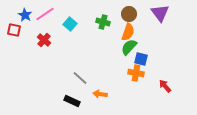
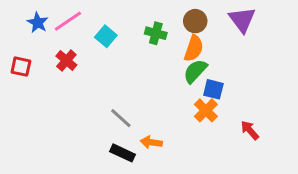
red square: (14, 30) -> (21, 67), moved
orange cross: (136, 73) -> (206, 110), turned 35
black rectangle: (72, 101) -> (122, 153), moved

